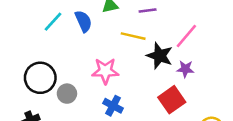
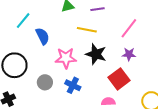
blue semicircle: (83, 21) -> (43, 36), moved
black star: (160, 56) -> (96, 54), moved
gray circle: (67, 94) -> (45, 82), moved

